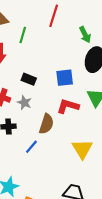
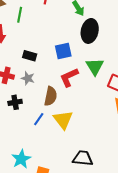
red L-shape: (68, 106) -> (69, 77), turned -35
yellow triangle: (82, 149) -> (63, 120), moved

